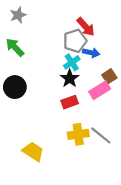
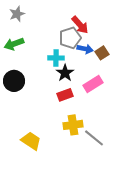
green arrow: (15, 47) -> (14, 44), turned -66
cyan cross: (72, 62) -> (56, 58), moved, turned 35
brown square: (109, 76) -> (102, 53), moved
gray line: (101, 135) -> (94, 138), moved

